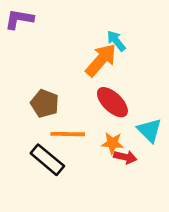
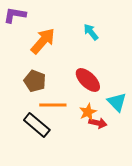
orange arrow: (101, 60) -> (43, 41), moved
orange star: (112, 143) -> (88, 112), turned -30

